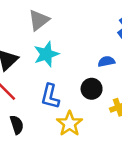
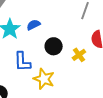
blue semicircle: (106, 61) -> (33, 25), moved

